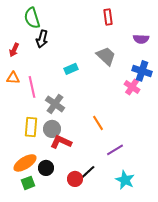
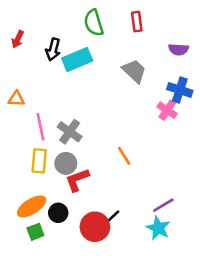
green semicircle: (32, 18) -> (94, 23), moved
red arrow: (14, 50) -> (18, 39), moved
cyan rectangle: (71, 69) -> (77, 60), moved, size x1.6
pink line: (32, 87) -> (40, 127), moved
red L-shape: (61, 142) -> (77, 180), turned -45
purple line: (115, 150) -> (163, 205), moved
red circle: (75, 179) -> (95, 227), size x1.5

